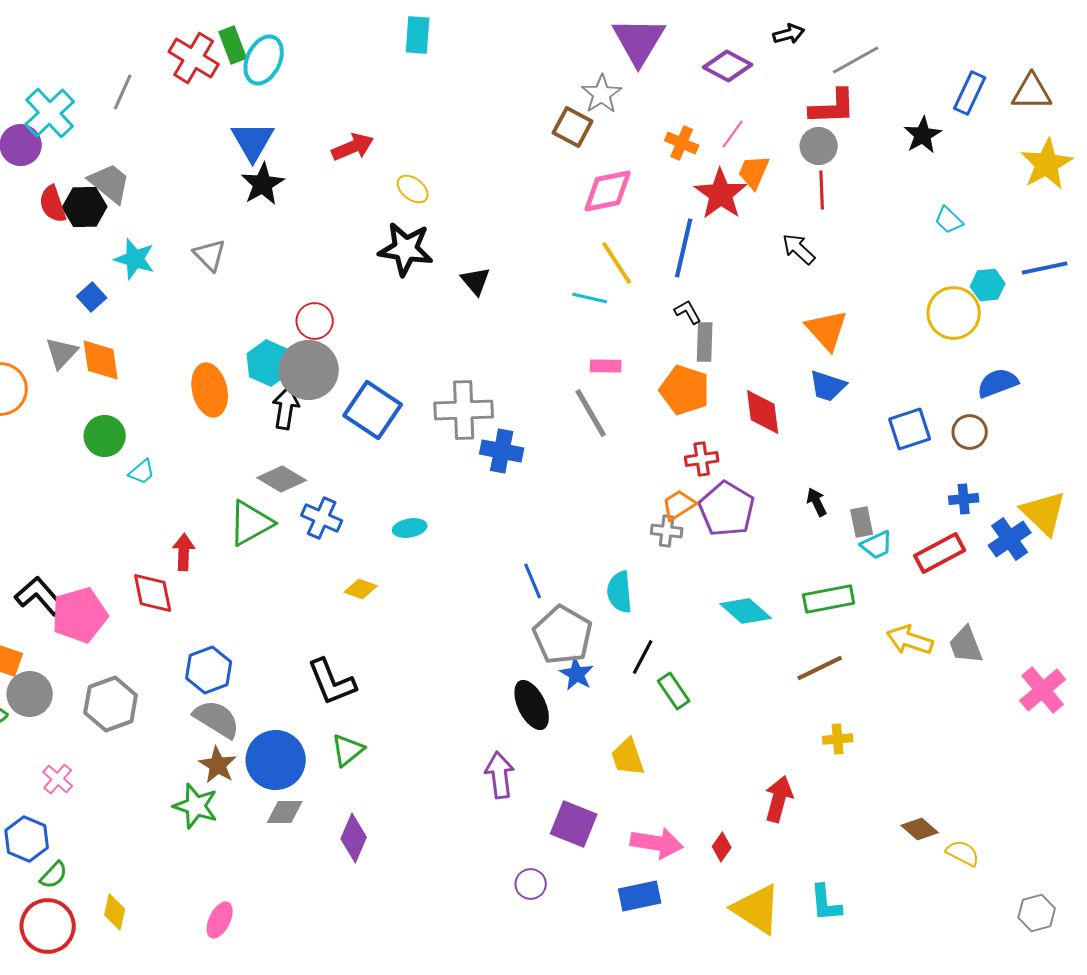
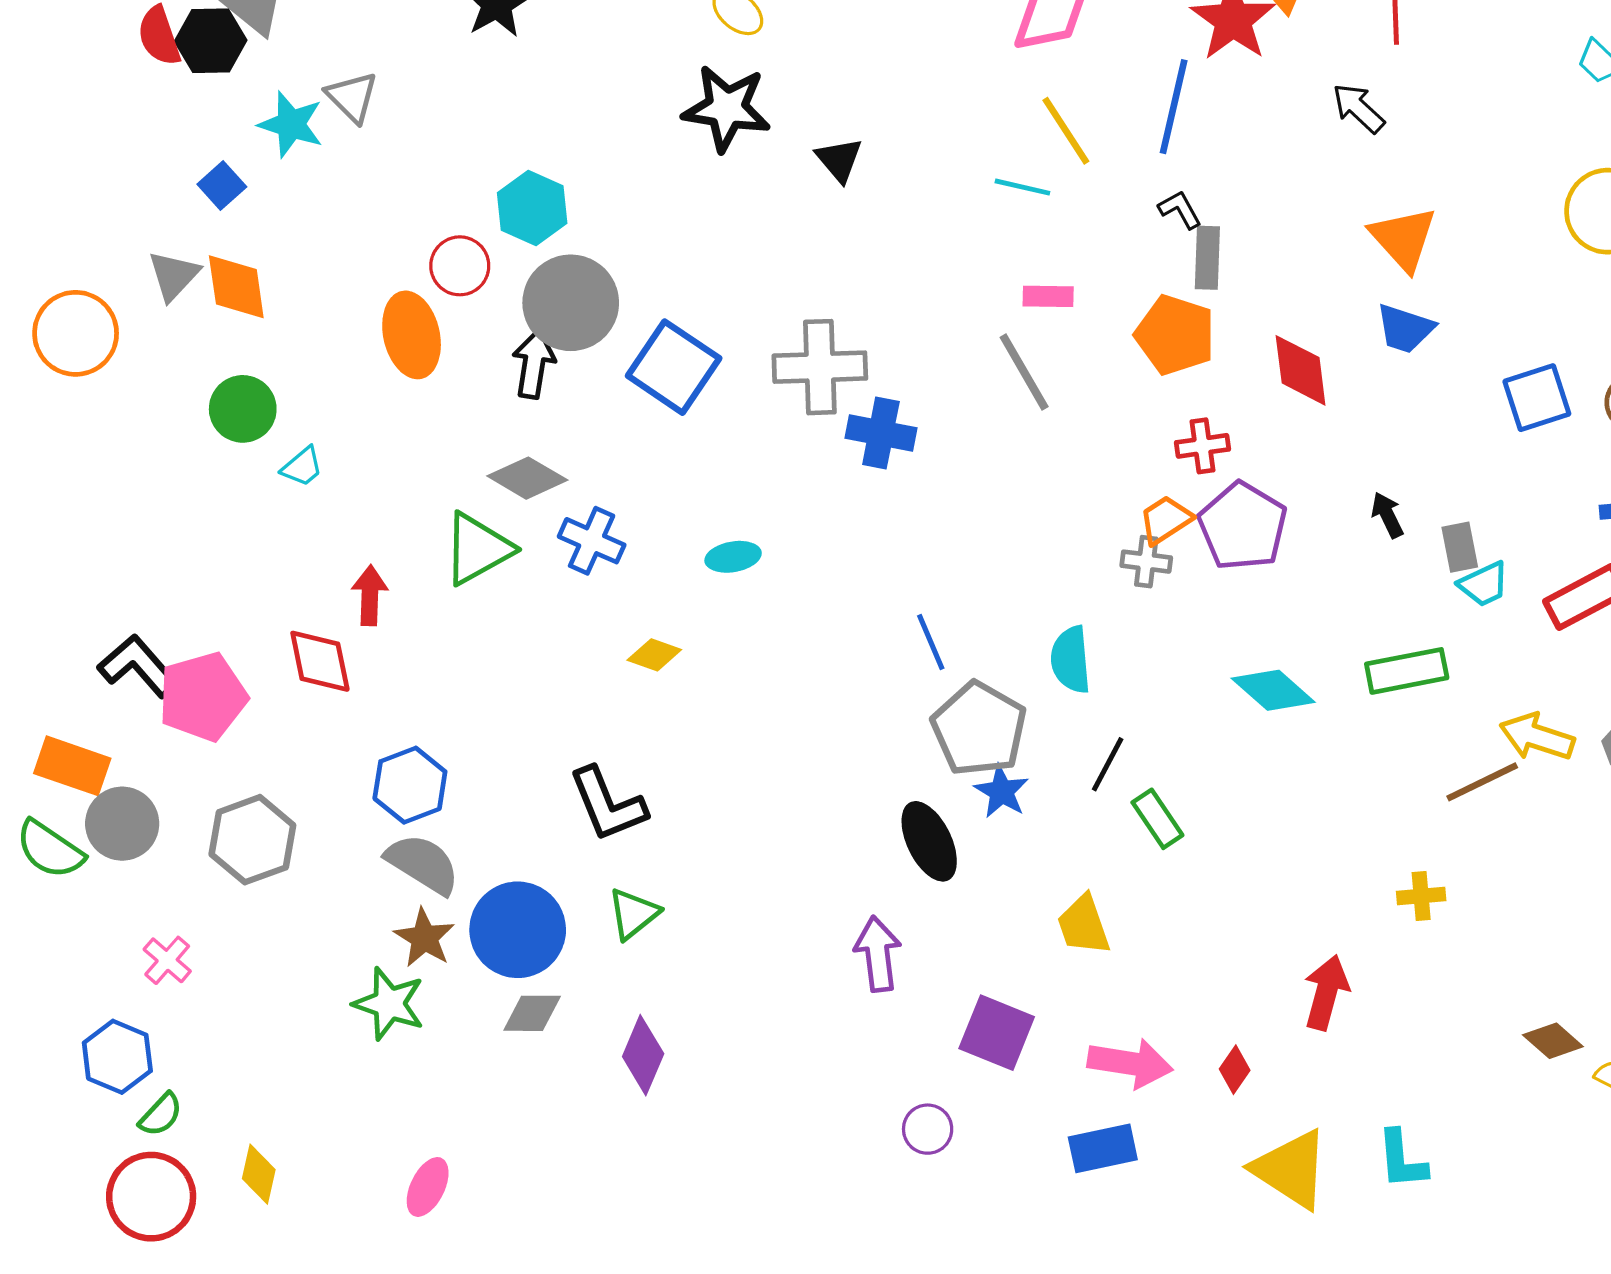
gray triangle: (210, 255) -> (352, 97), moved
red circle: (315, 321) -> (460, 266), moved
cyan hexagon: (269, 363) -> (532, 208), moved
brown line: (820, 668) -> (1482, 782), moved

